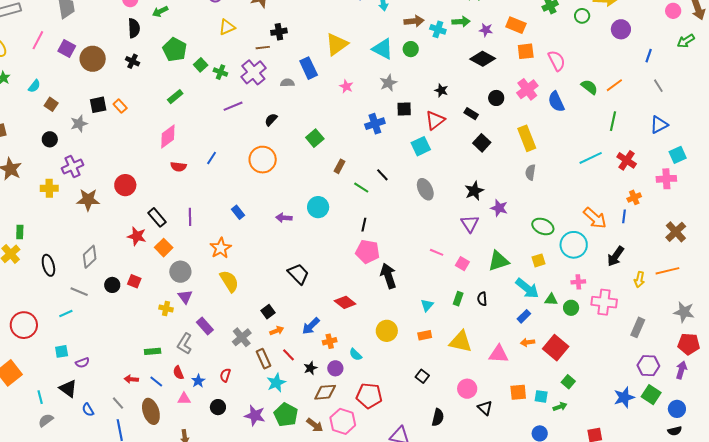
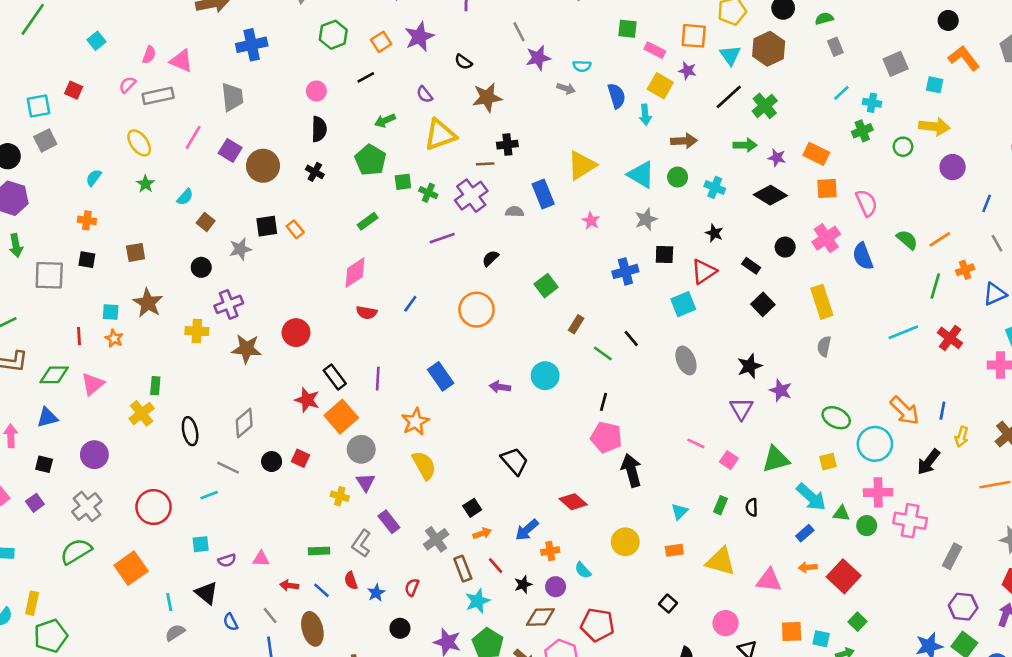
green arrow: (160, 11) -> (385, 121), moved
yellow triangle: (227, 27) -> (440, 135), size x1.5
cyan cross: (438, 29) -> (715, 187), moved
green square: (201, 65) -> (403, 182), turned 32
orange cross: (634, 197) -> (965, 270), moved
blue rectangle: (238, 212) -> (441, 376), size x1.5
orange square: (164, 248) -> (341, 417), size x1.4
yellow arrow: (639, 279) -> (962, 437), moved
pink cross: (578, 282) -> (878, 492), size x1.5
pink triangle: (184, 399) -> (261, 559), moved

